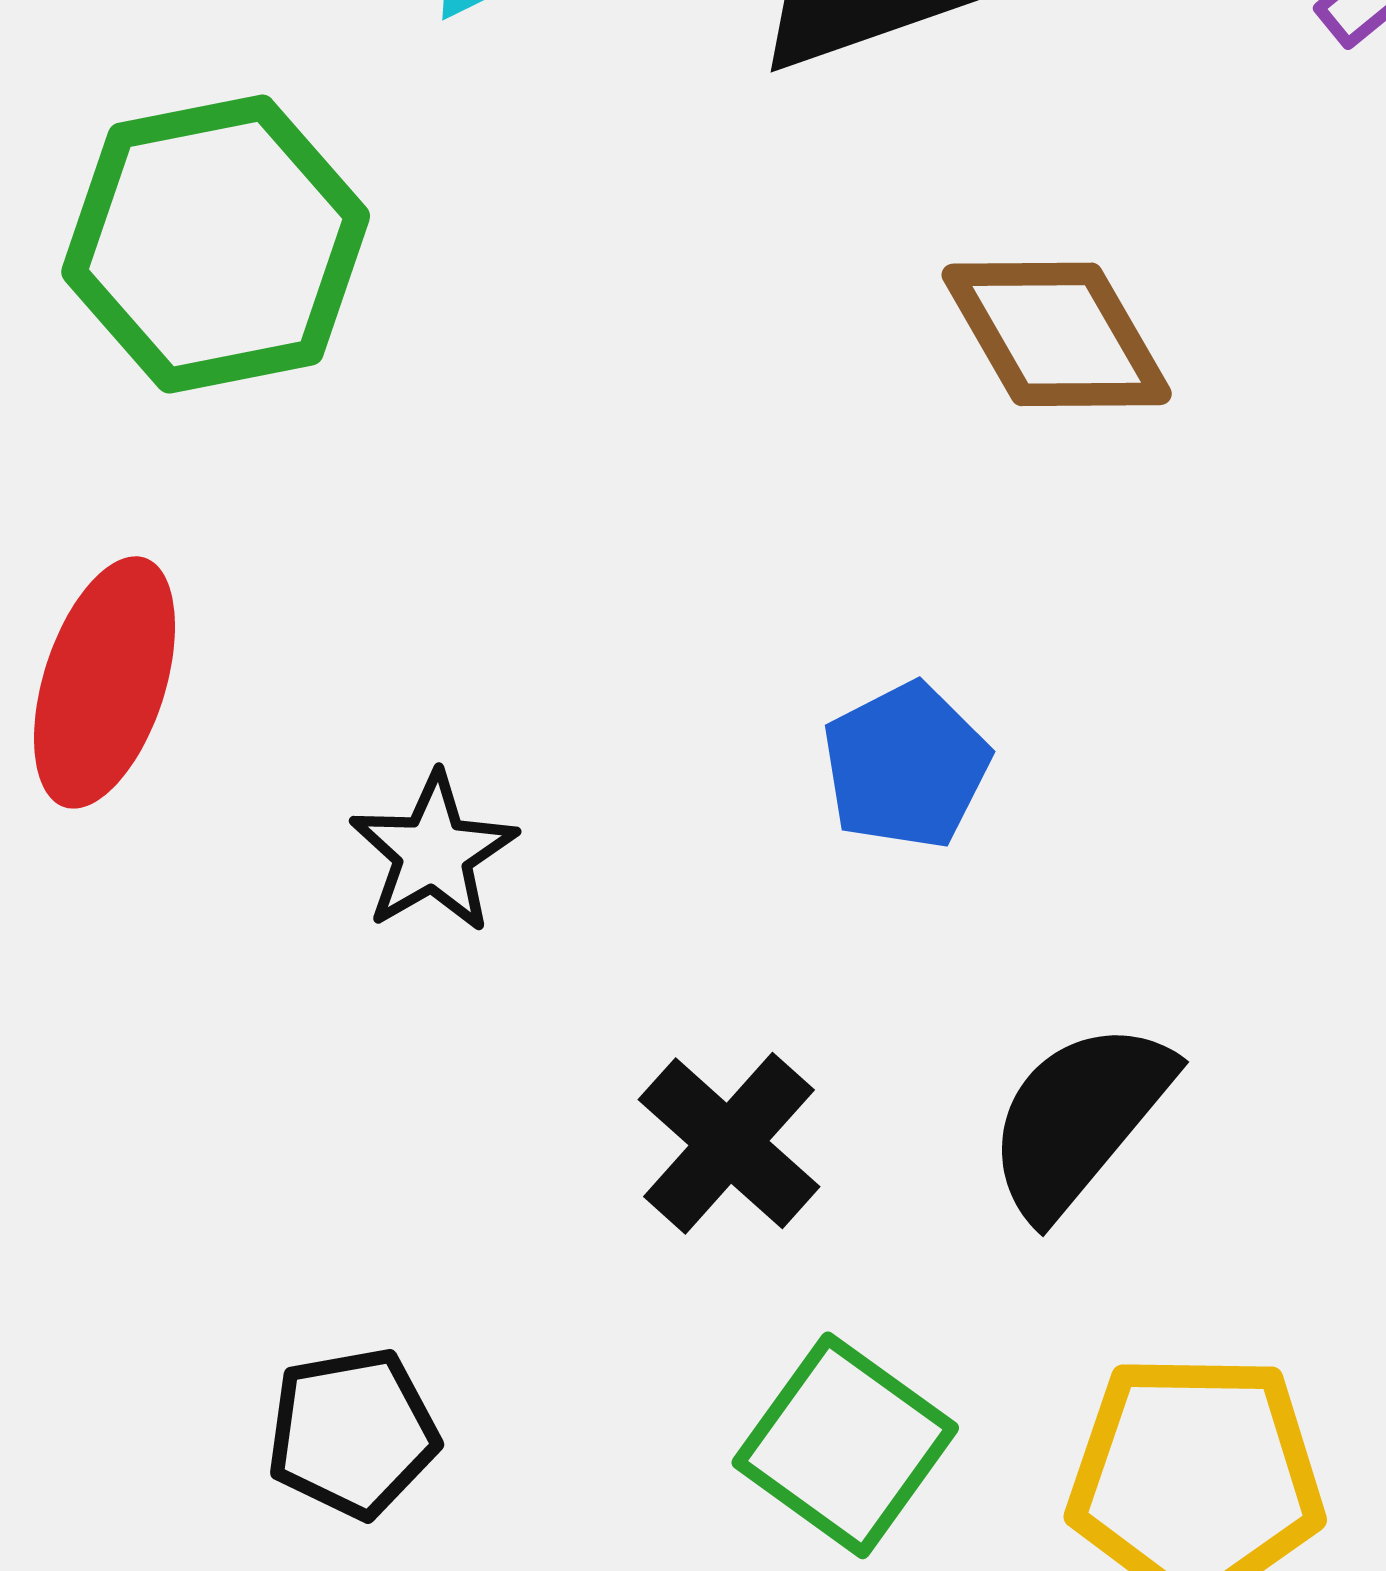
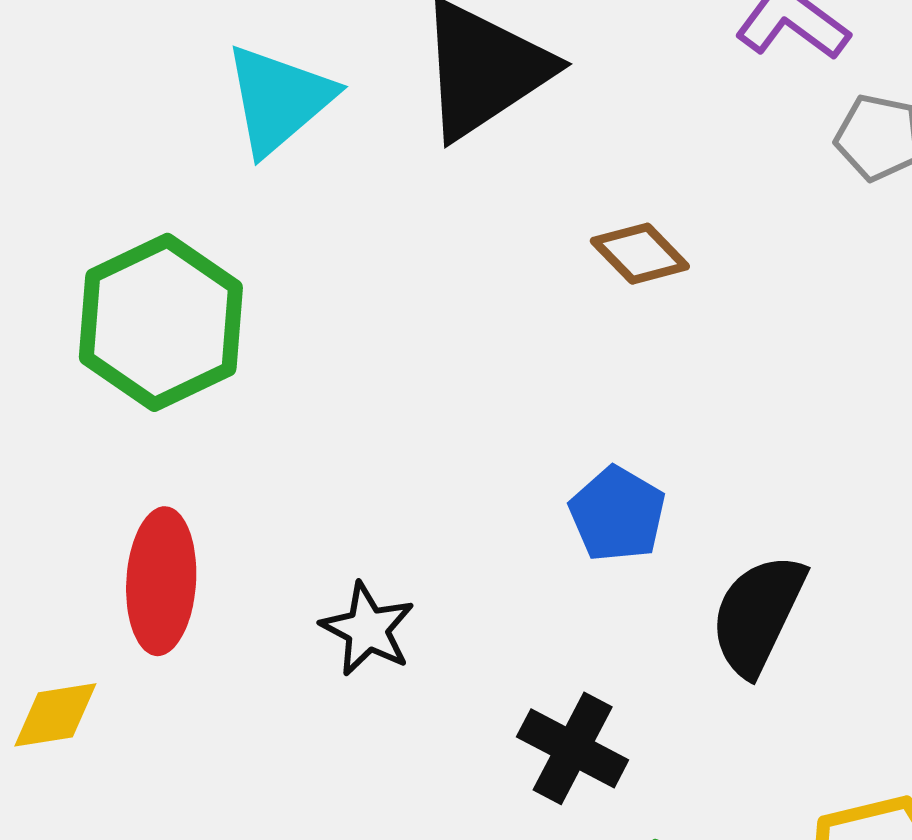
brown diamond: (1057, 334) -> (640, 254), size x0.7
black semicircle: (1079, 1119) -> (758, 614), moved

